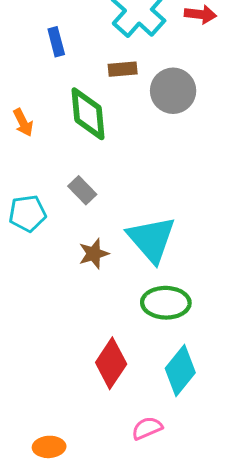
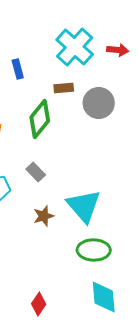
green diamond: (88, 114) -> (40, 119), turned 45
red diamond: (111, 363) -> (39, 304), moved, size x0.7
cyan diamond: (180, 370) -> (104, 297), turned -44

